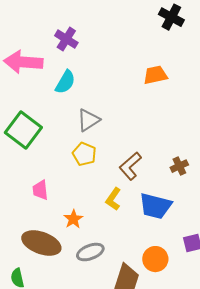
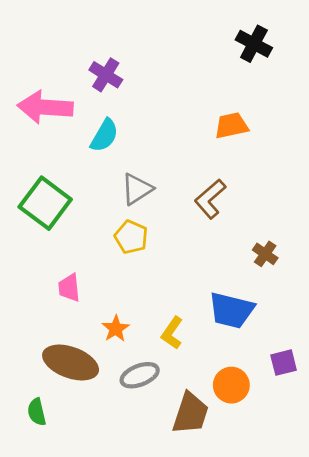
brown L-shape: (130, 166) -> (210, 199), moved
brown cross: (179, 166) -> (265, 254), turned -30
yellow L-shape: (113, 199) -> (172, 333), moved

